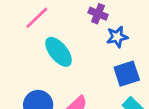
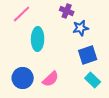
cyan ellipse: (59, 52) -> (38, 39), turned 40

